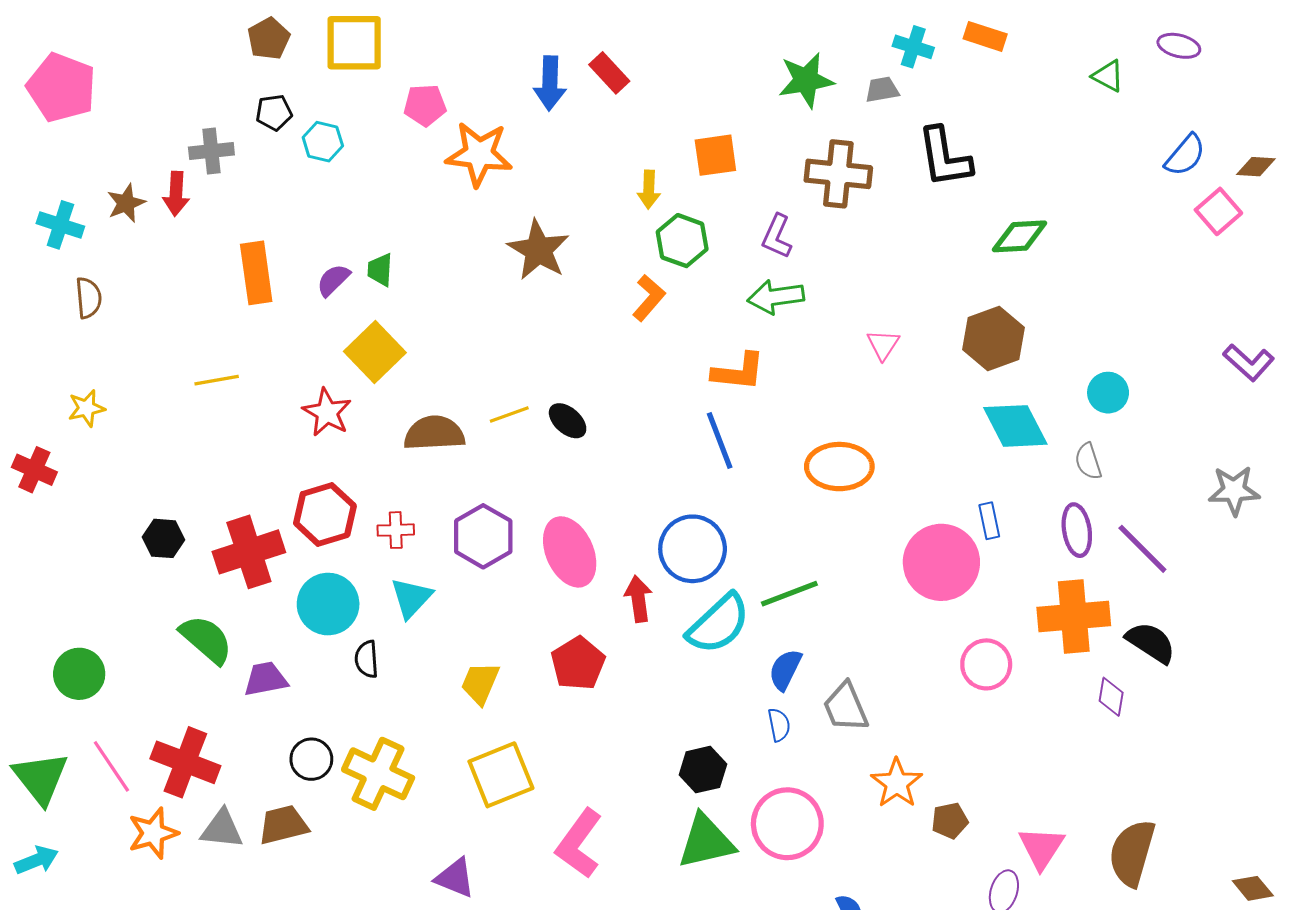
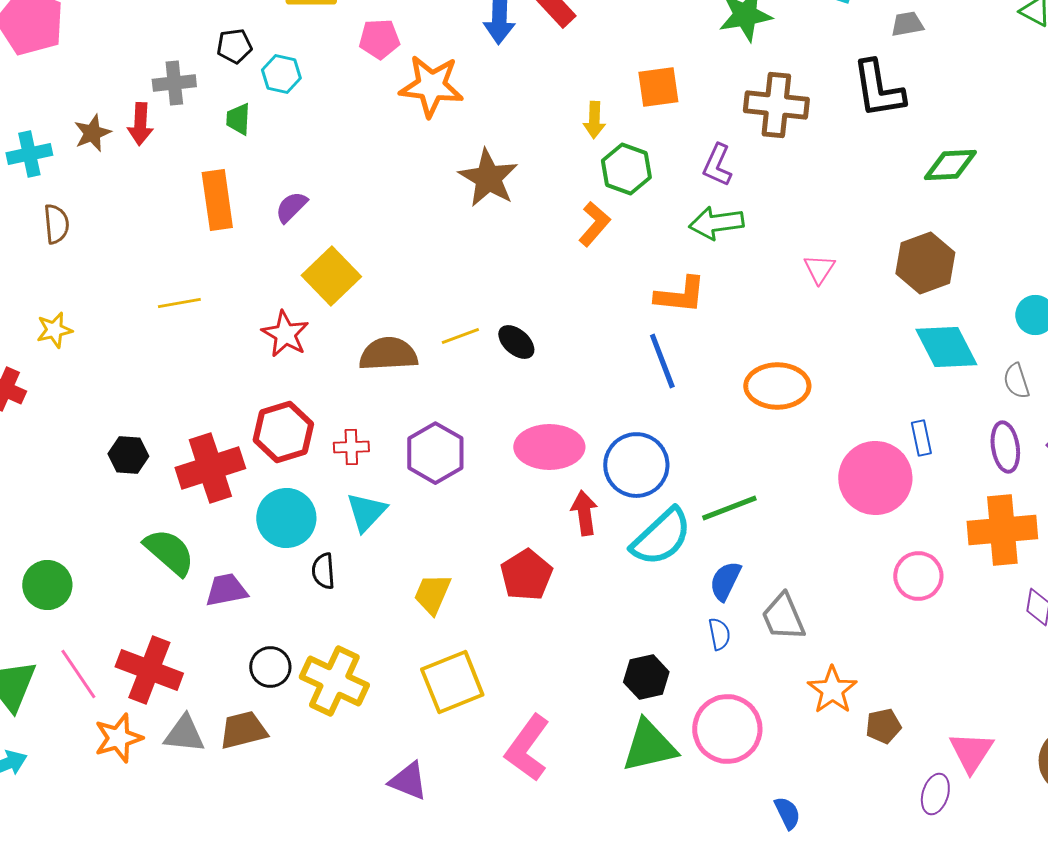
gray trapezoid: (882, 90) -> (907, 24), moved
cyan cross: (60, 225) -> (29, 154), turned -30
green trapezoid: (380, 270) -> (238, 119), moved
pink ellipse: (570, 552) -> (549, 447), moved, turned -66

